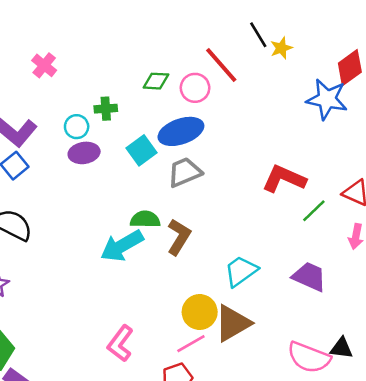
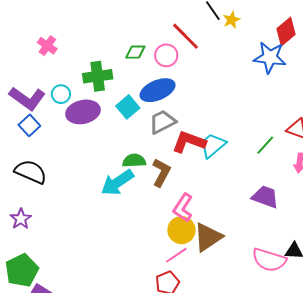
green cross: (106, 109) -> (98, 76), size x1.6
cyan circle: (77, 127) -> (61, 94), moved
purple ellipse: (84, 153) -> (83, 112), size x1.4
red L-shape: (284, 179) -> (189, 142), moved
cyan trapezoid: (241, 271) -> (213, 145), moved
pink L-shape: (120, 343) -> (183, 208), moved

